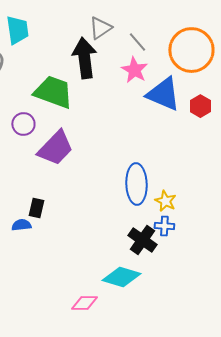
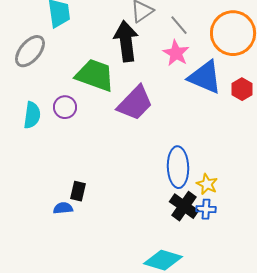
purple trapezoid: (55, 148) -> (135, 103), moved
black cross: (142, 240) -> (184, 206), moved

